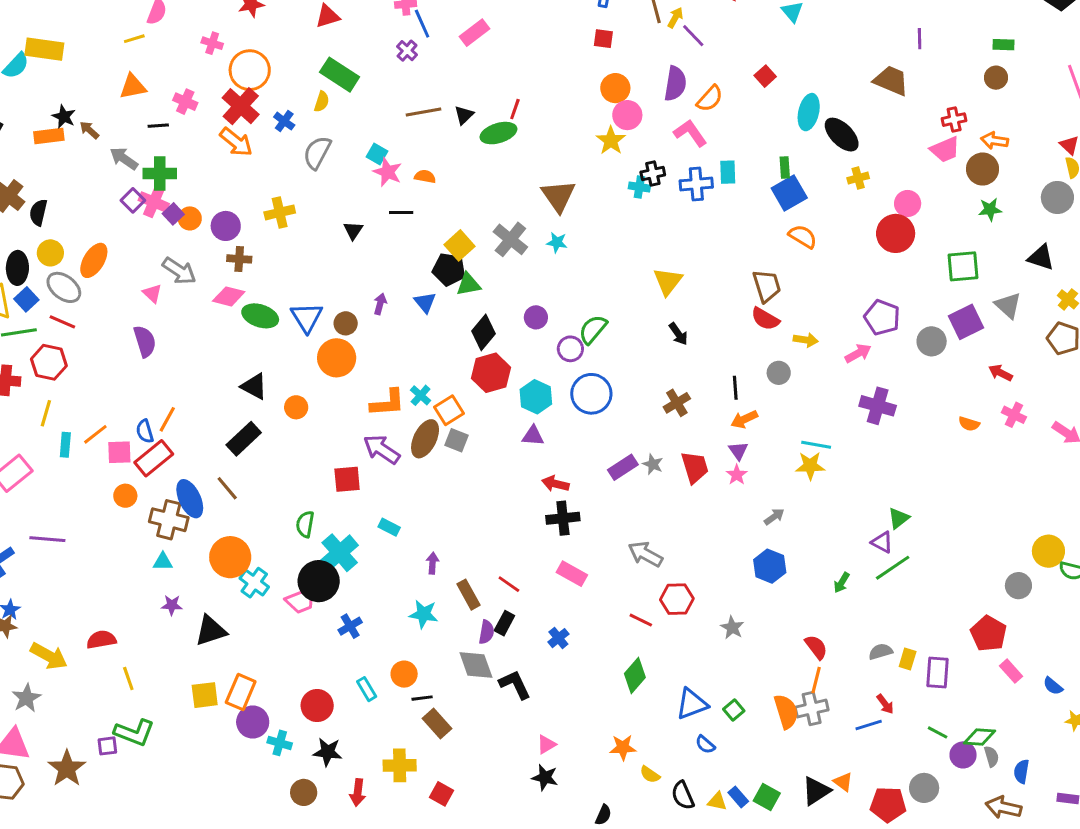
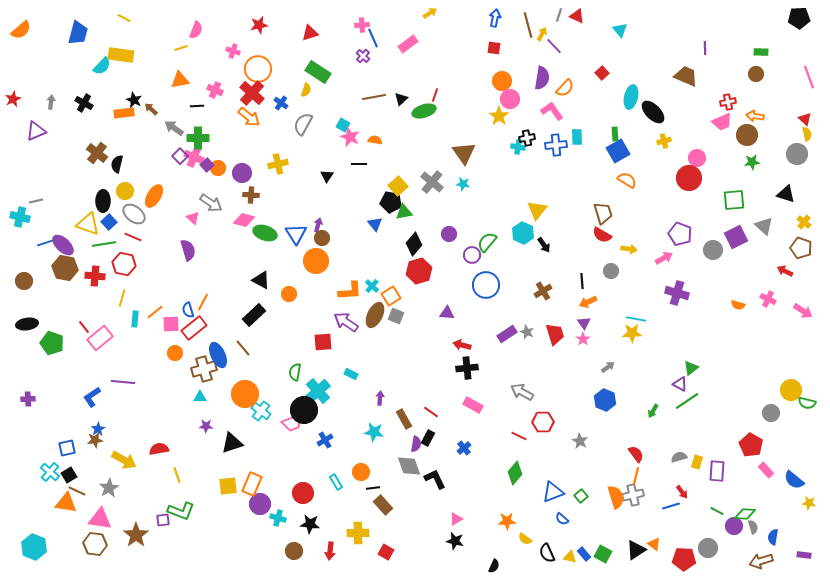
purple arrow: (380, 304) -> (318, 225), moved
red arrow: (1000, 373) -> (785, 271), moved
cyan hexagon: (536, 397) -> (523, 233), moved
brown cross: (169, 520) -> (204, 369), turned -30
blue semicircle: (1053, 686) -> (794, 480), size x1.5
brown arrow: (1003, 807) -> (761, 561), turned -30

